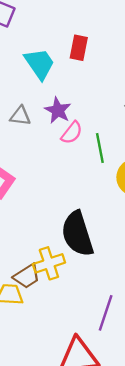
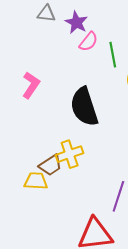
gray triangle: (20, 116) -> (46, 14), moved
black semicircle: (77, 234) -> (84, 107), moved

